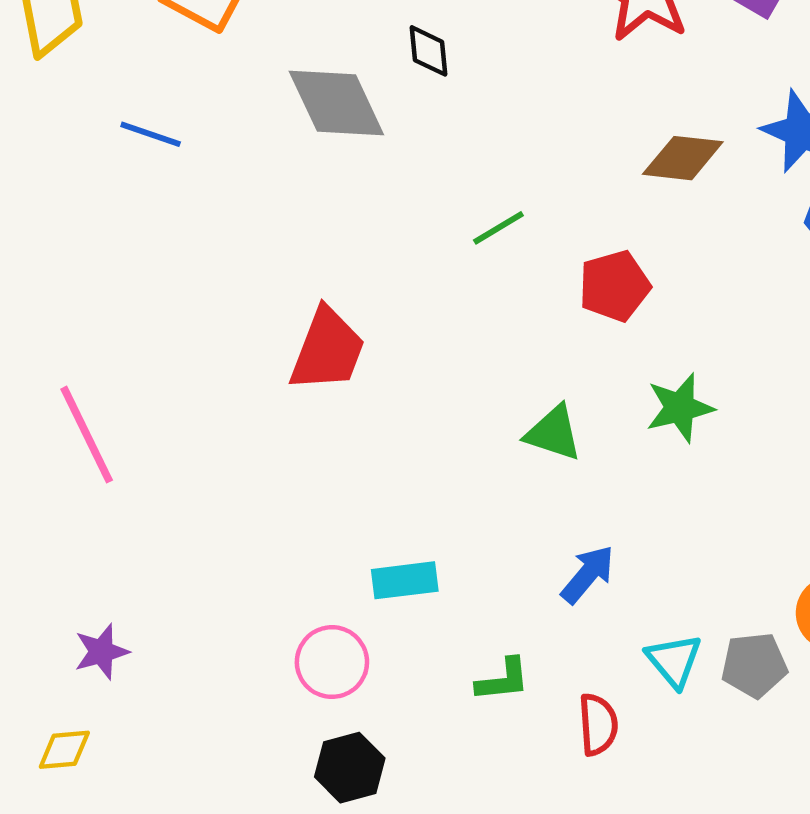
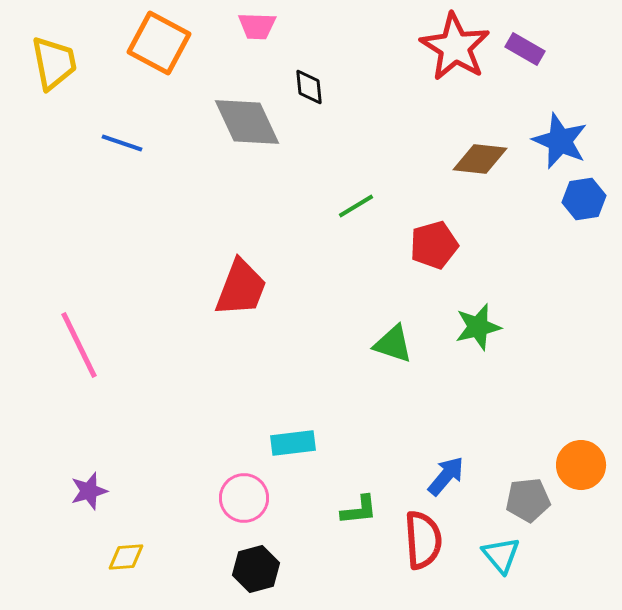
blue arrow: (588, 574) -> (446, 476), moved
cyan triangle: (674, 661) -> (501, 555), moved
red semicircle: (598, 724) -> (423, 540), size x1.4
yellow diamond: (64, 750) -> (126, 557), moved

